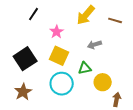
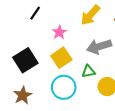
gray arrow: (94, 45) -> (99, 47), size x1.6
yellow square: (59, 56) -> (61, 58), turned 30

